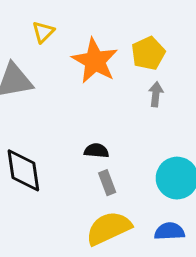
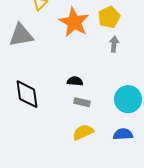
gray rectangle: (107, 183) -> (82, 102), turned -56
yellow semicircle: (109, 228) -> (83, 132), size x0.7

